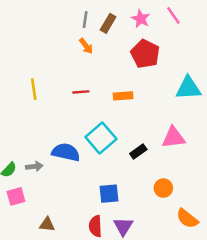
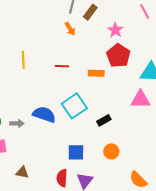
pink star: (141, 19) -> (115, 30), moved
red pentagon: (145, 54) -> (118, 56), moved
pink triangle: (173, 137) -> (140, 99), moved
orange circle: (163, 188) -> (111, 151), moved

